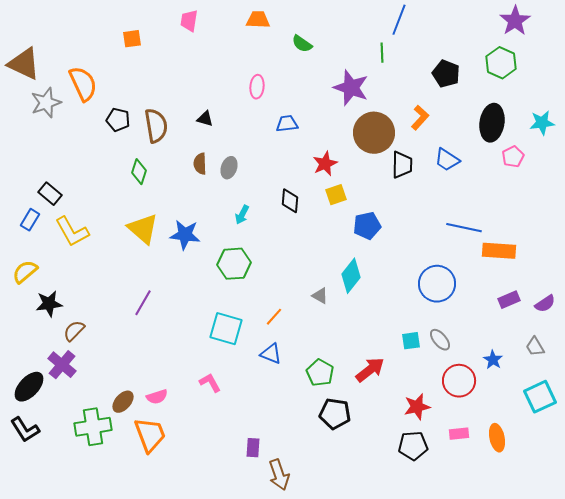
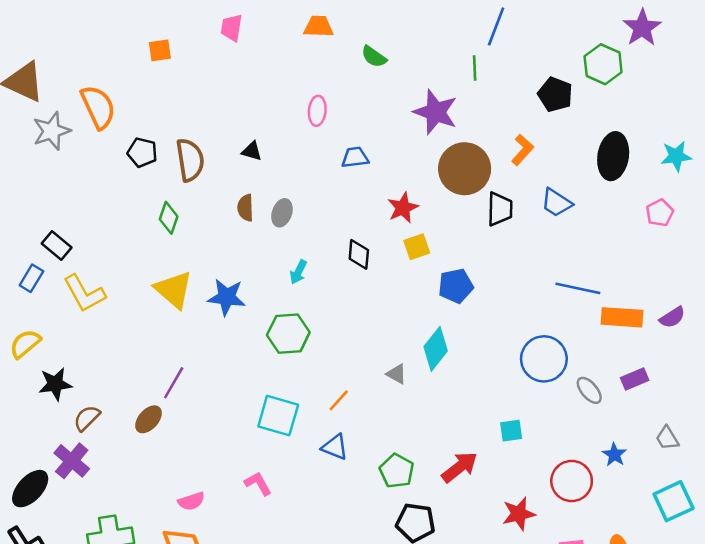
green hexagon: (501, 63) -> (603, 64), moved
pink pentagon: (513, 157) -> (660, 213), moved
purple semicircle: (545, 304) -> (672, 317), moved
gray ellipse: (440, 340) -> (589, 390), moved
brown ellipse: (123, 402) -> (149, 419), moved

